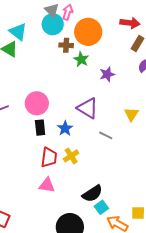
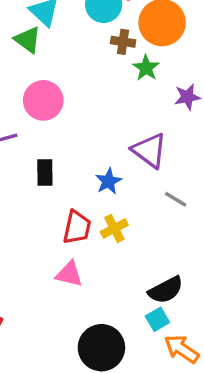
pink circle: (37, 103) -> (43, 100), moved
black rectangle: (40, 128) -> (45, 172), moved
black semicircle: (92, 194) -> (166, 290), moved

